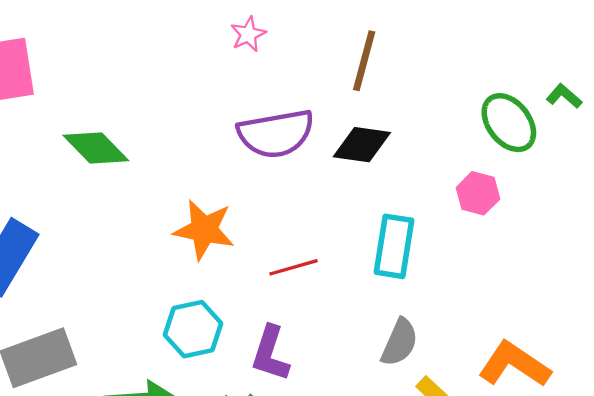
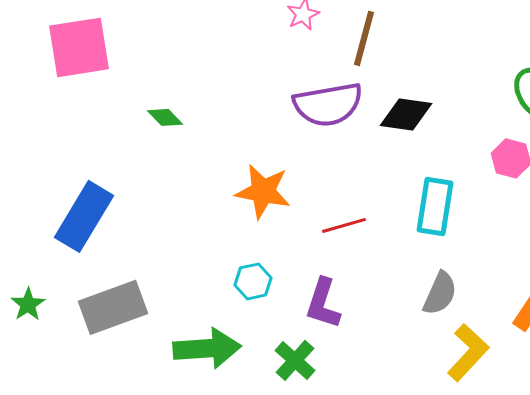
brown line: (364, 61) -> (364, 38), moved
green diamond: (96, 148) -> (165, 117), size x0.6
cyan hexagon: (193, 329) -> (253, 281), size x0.7

